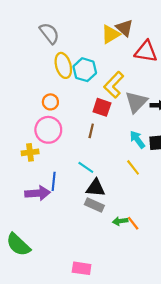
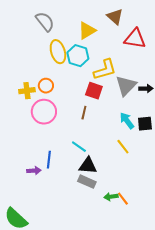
yellow triangle: (111, 34) -> (87, 31), moved
yellow L-shape: (114, 85) -> (105, 70), turned -150
yellow cross: (30, 152) -> (27, 91), moved
purple arrow: (38, 193) -> (34, 171), size x0.6

